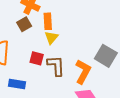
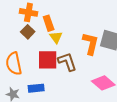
red square: (37, 58) -> (48, 60), size x1.5
orange L-shape: (83, 72) -> (91, 44), moved

